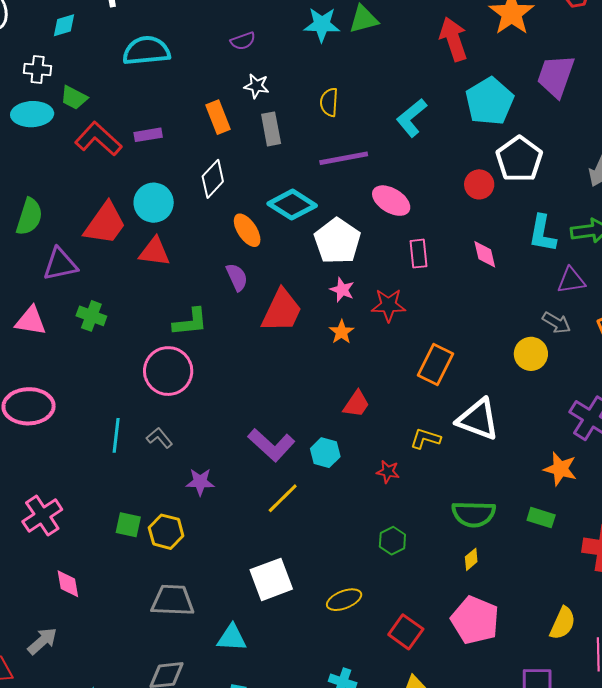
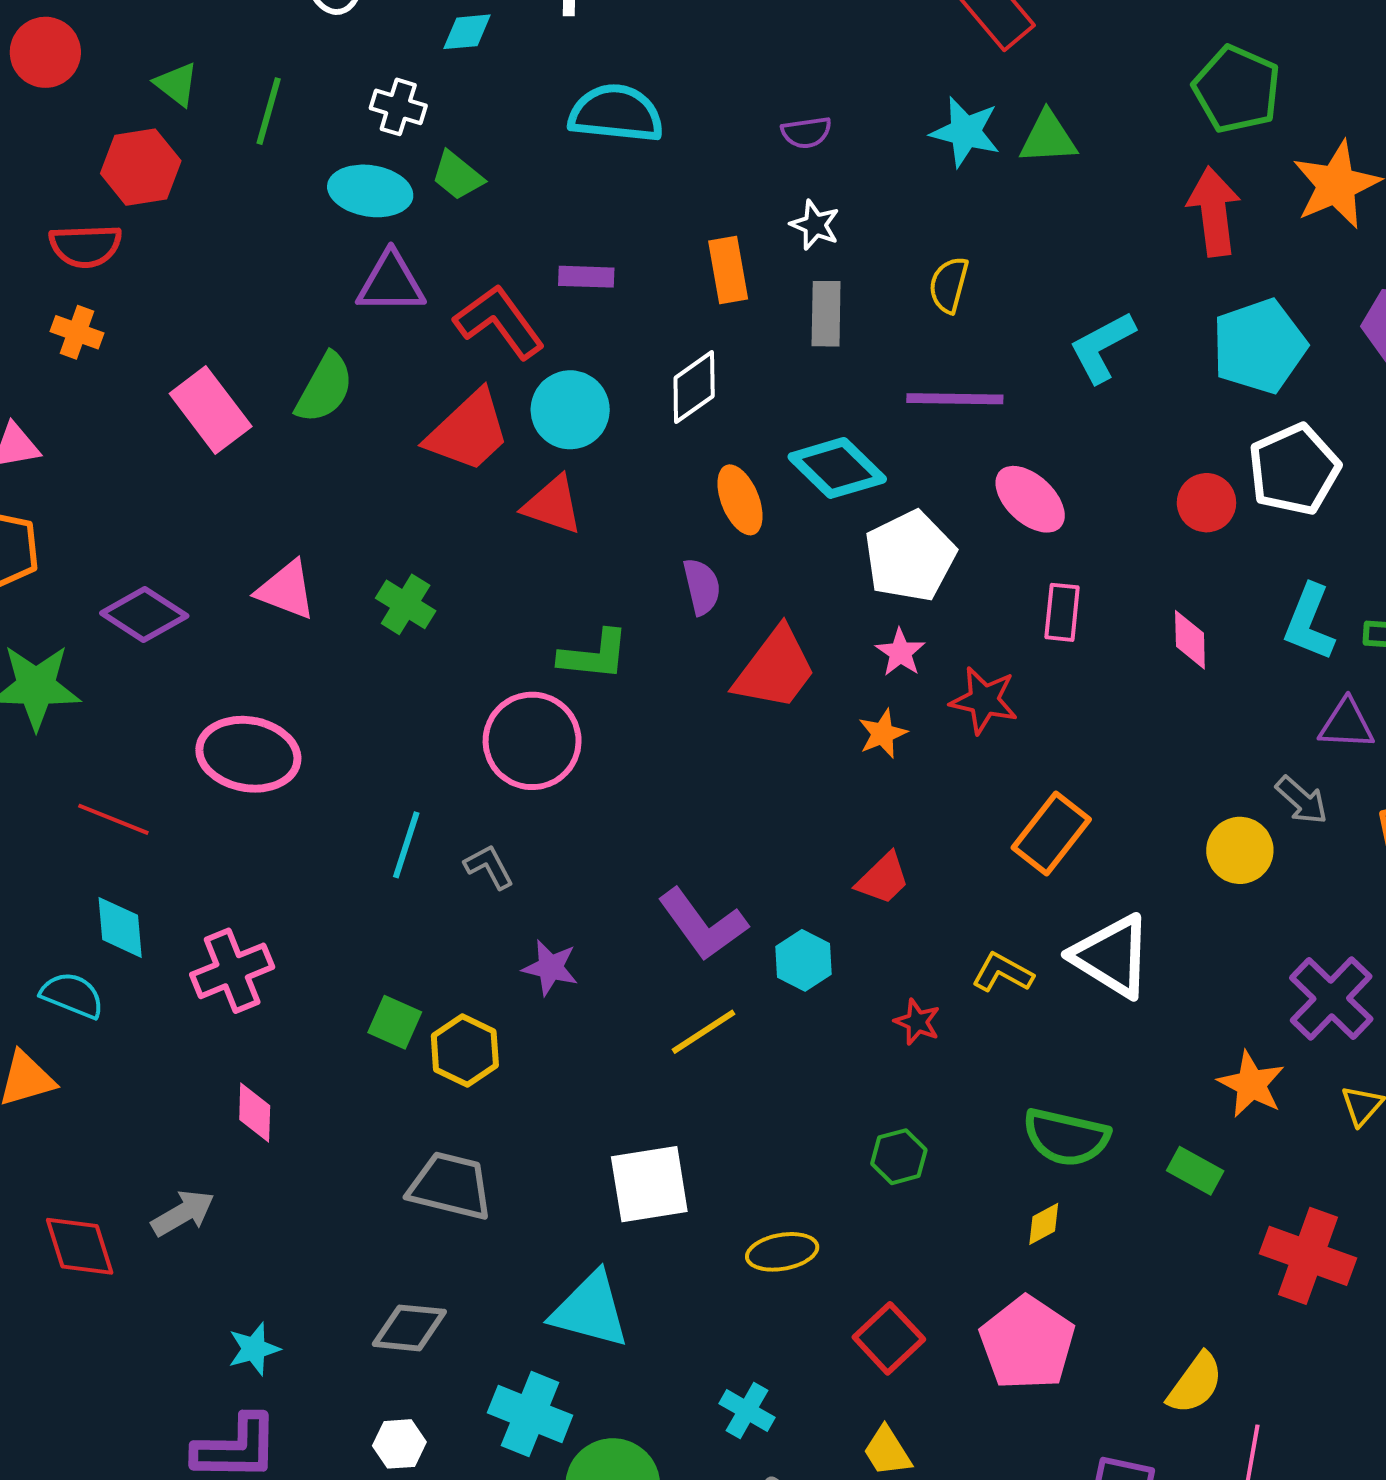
red L-shape: (98, 139) -> (499, 322), moved
purple triangle: (60, 264) -> (391, 283), moved
cyan triangle: (232, 638) -> (590, 1310), moved, size x1.4

